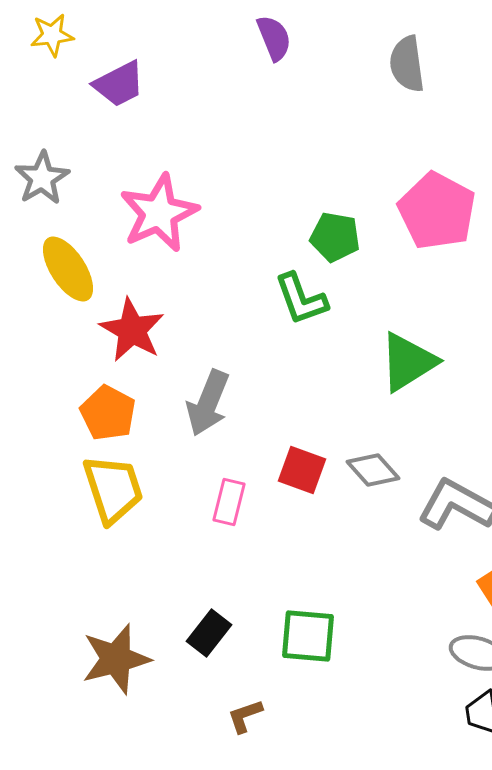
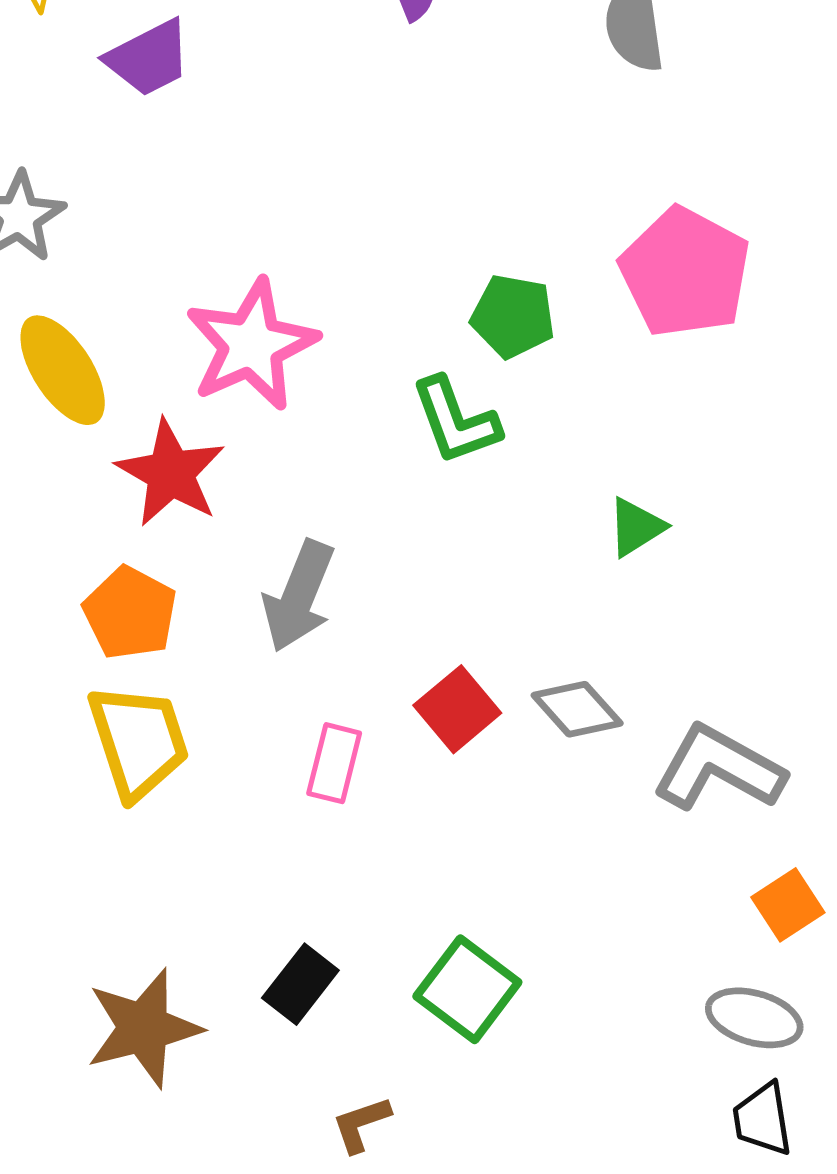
pink star: (159, 213) -> (252, 345), moved
green triangle: (408, 362) -> (636, 527), size x0.6
red square: (302, 470) -> (457, 709), turned 30
green square: (308, 636) -> (467, 989), turned 32

